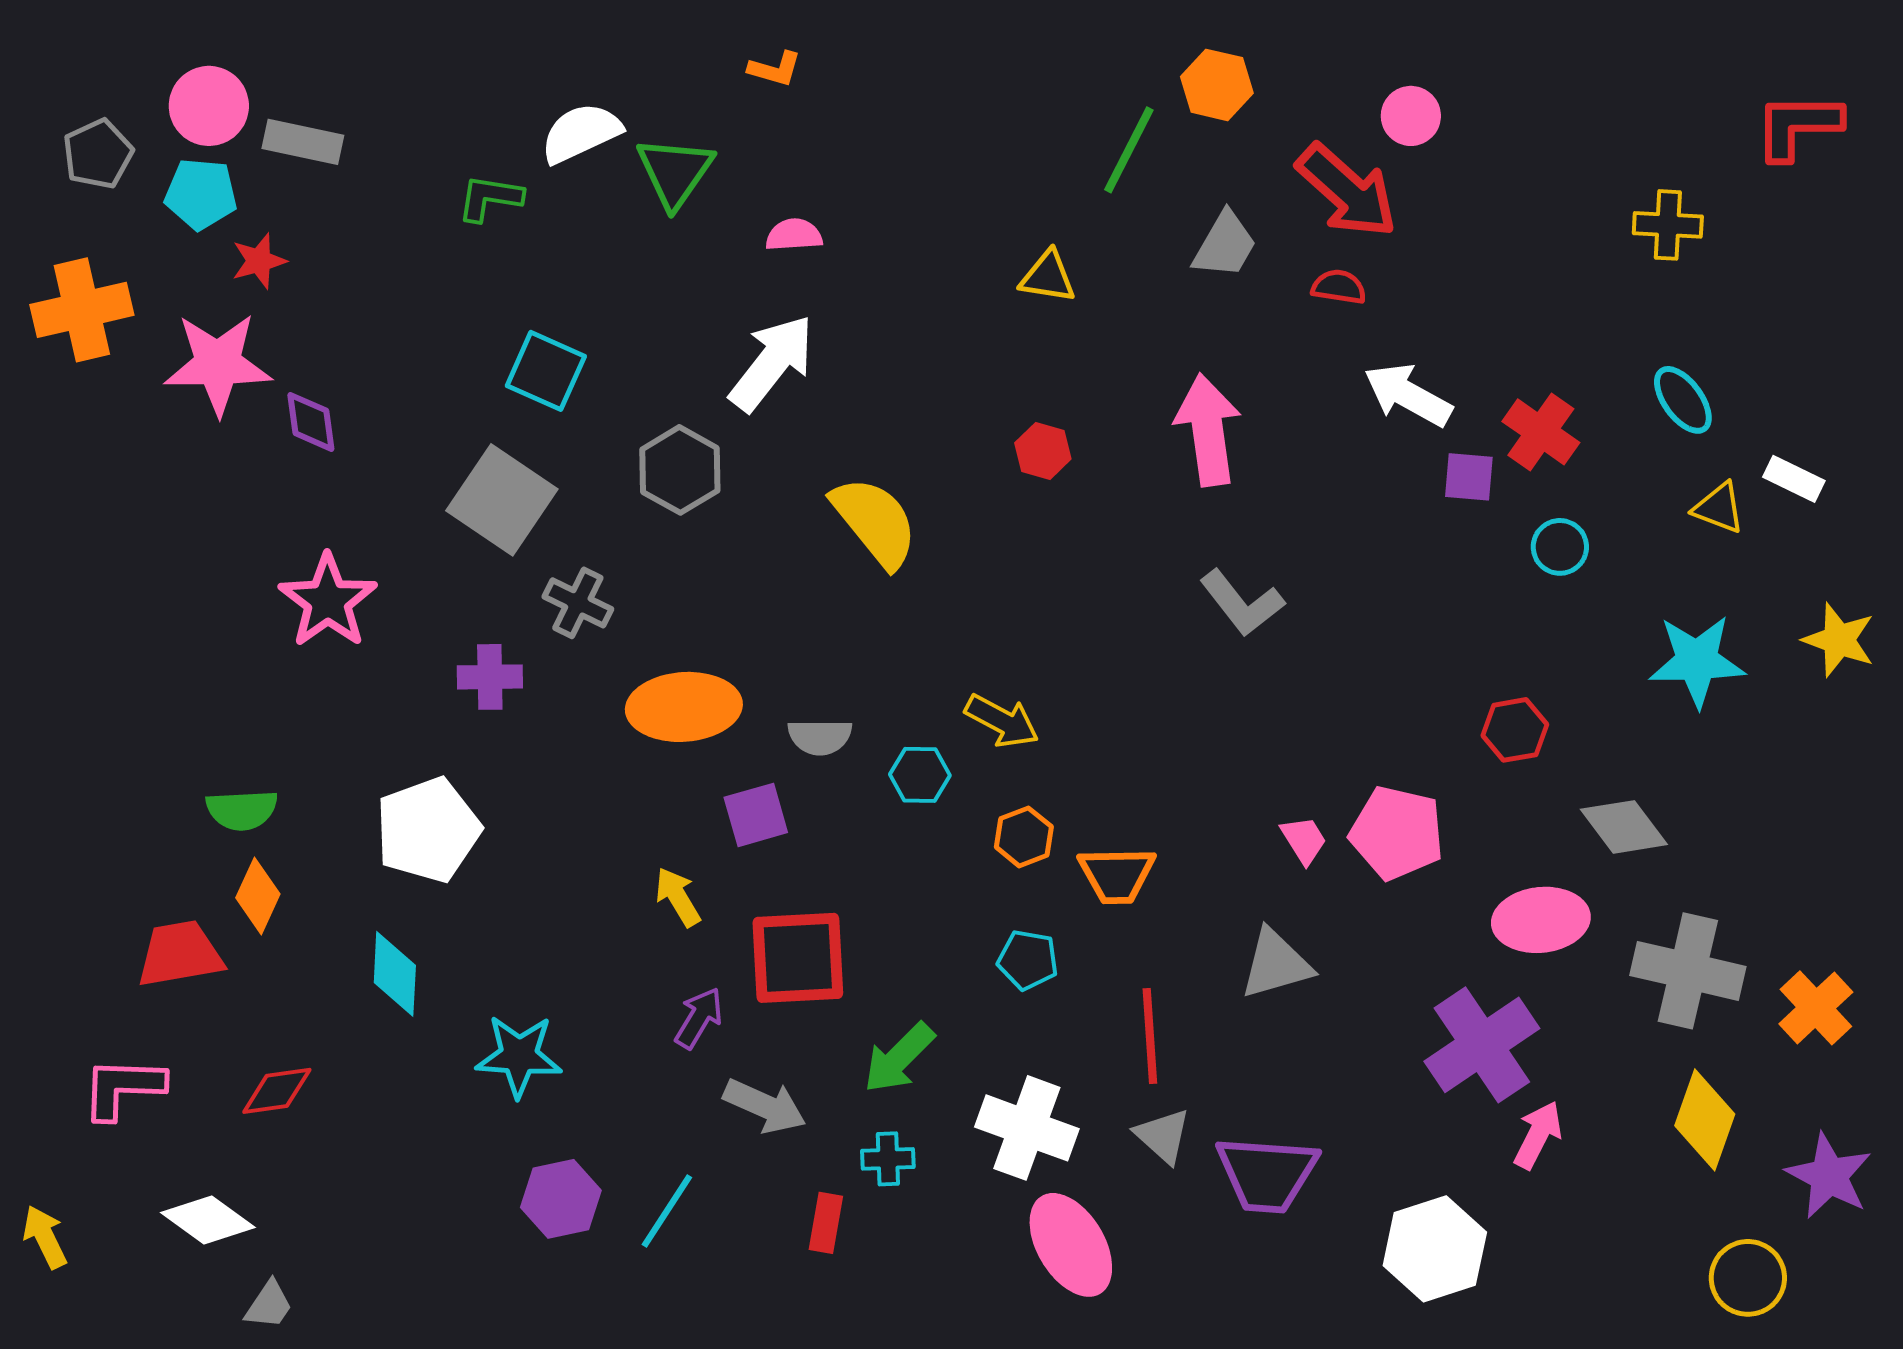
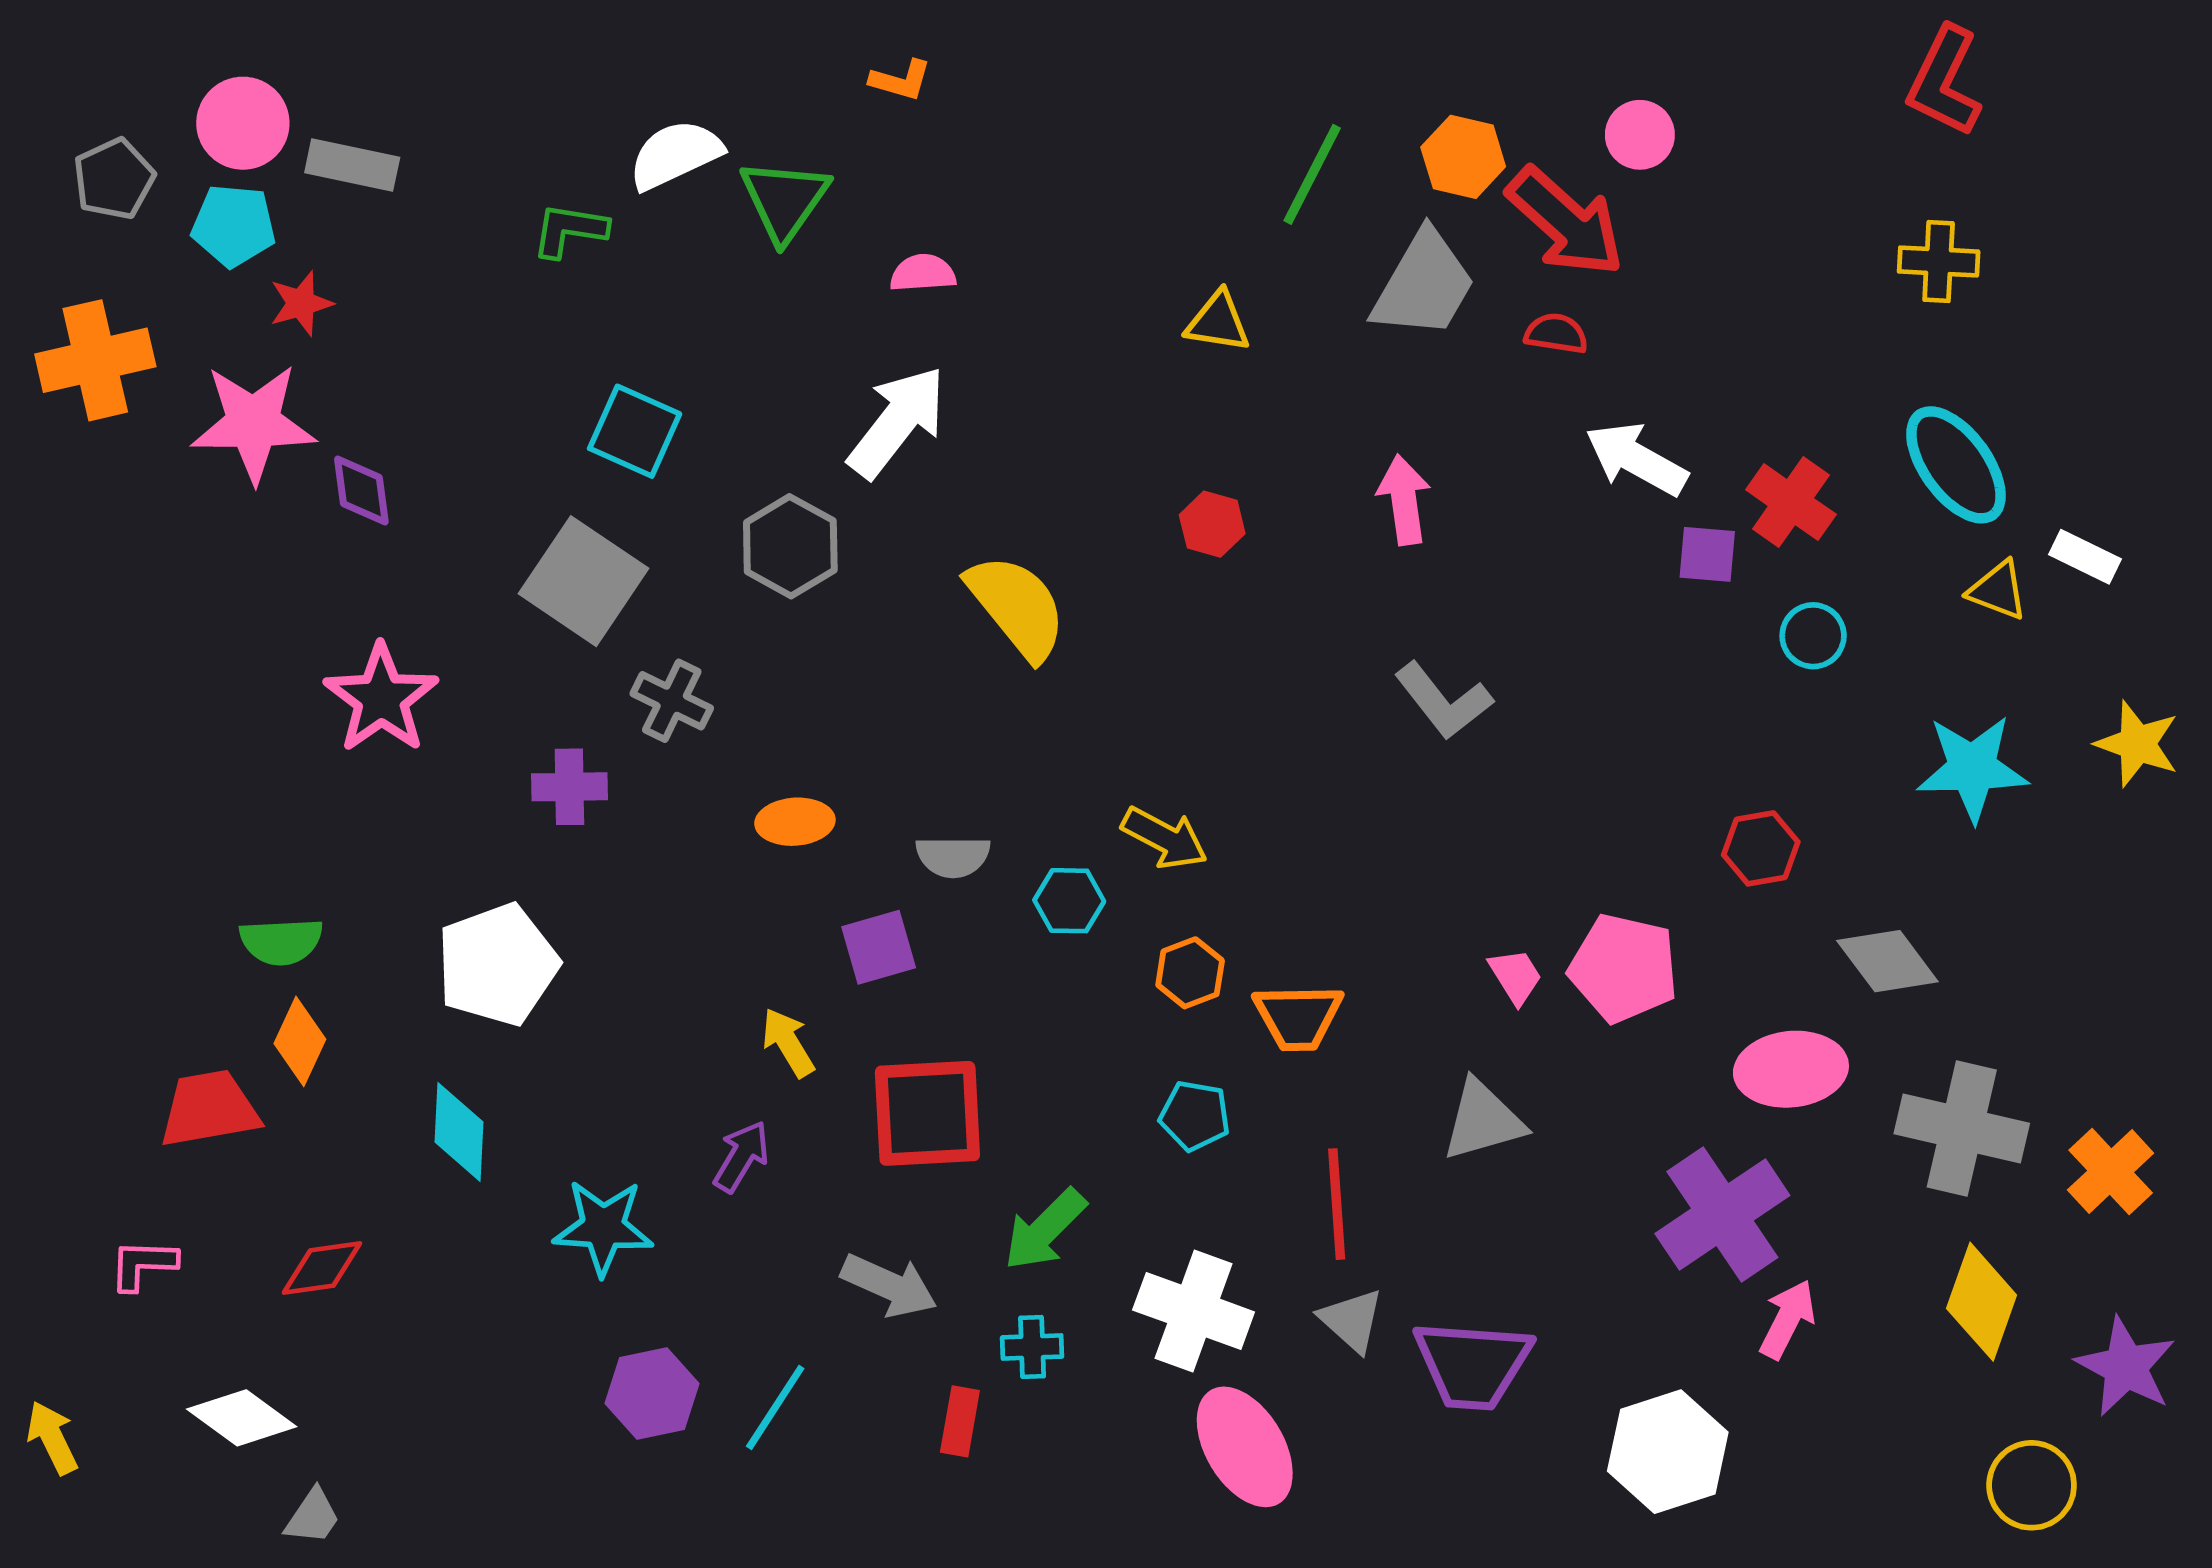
orange hexagon: (1217, 85) -> (1463, 157), moved
red L-shape: (1798, 126) -> (1944, 81), moved, turned -64
gray trapezoid: (1225, 245) -> (1424, 285), size x1.4
cyan ellipse: (1683, 400) -> (1956, 465), size x1.5
pink arrow: (1208, 430) -> (1404, 500), size x0.7
orange ellipse: (684, 707) -> (795, 822), size x0.6
purple arrow: (699, 1018) -> (741, 1156), moved
pink L-shape: (123, 1088) -> (143, 1264), size x0.7

